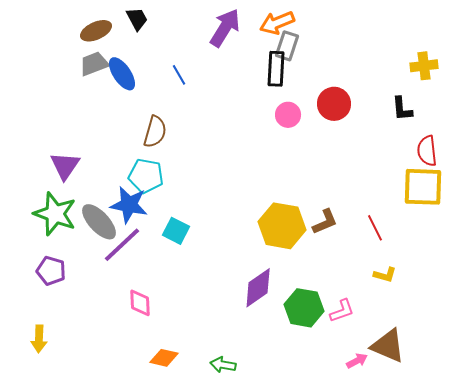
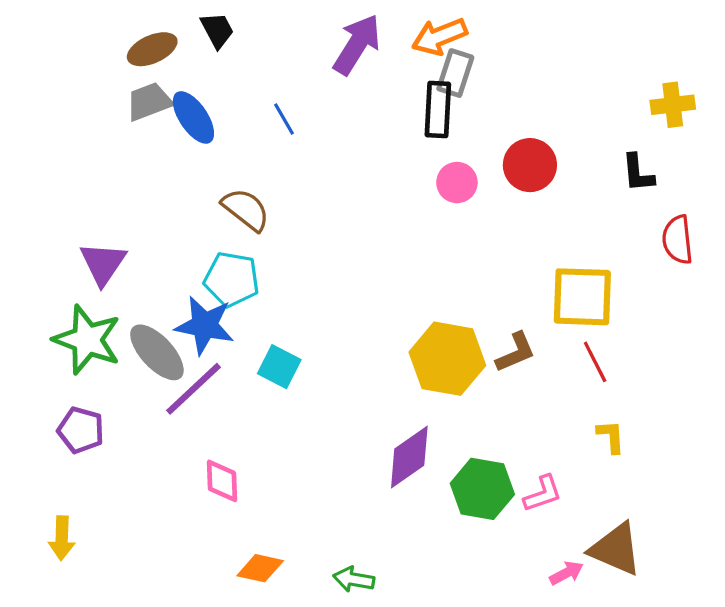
brown semicircle: (155, 132) -> (246, 210), turned -68
yellow square: (423, 187) -> (582, 297), moved
yellow L-shape: (385, 275) -> (611, 436), turned -110

